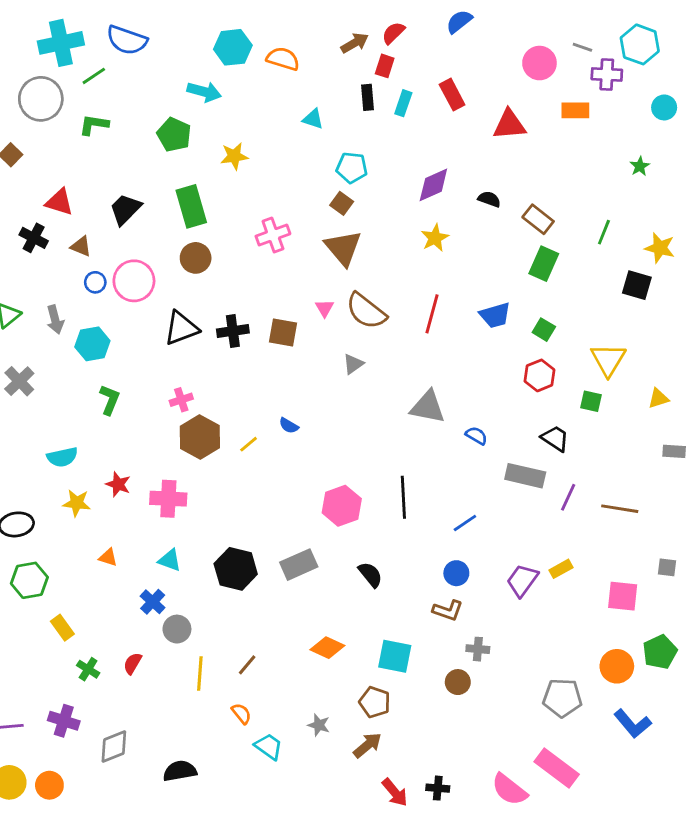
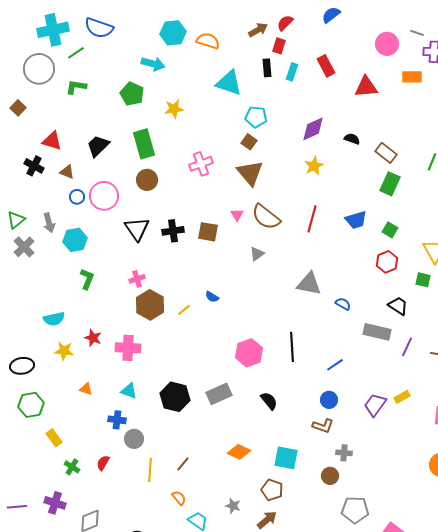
cyan triangle: (313, 119) -> (229, 83), size x1.8
black triangle: (181, 328) -> (137, 229), turned -44
gray cross: (19, 381) -> (24, 247), moved
blue cross: (153, 602) -> (117, 420), turned -36
gray pentagon: (562, 698) -> (355, 510), moved

